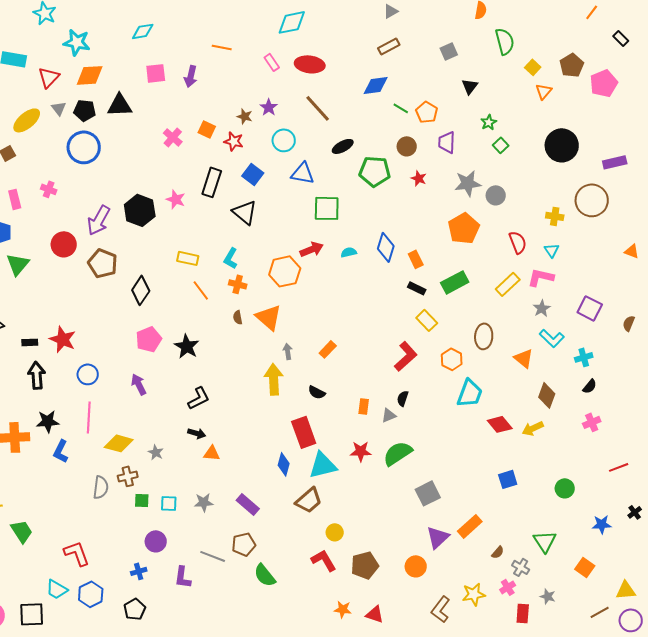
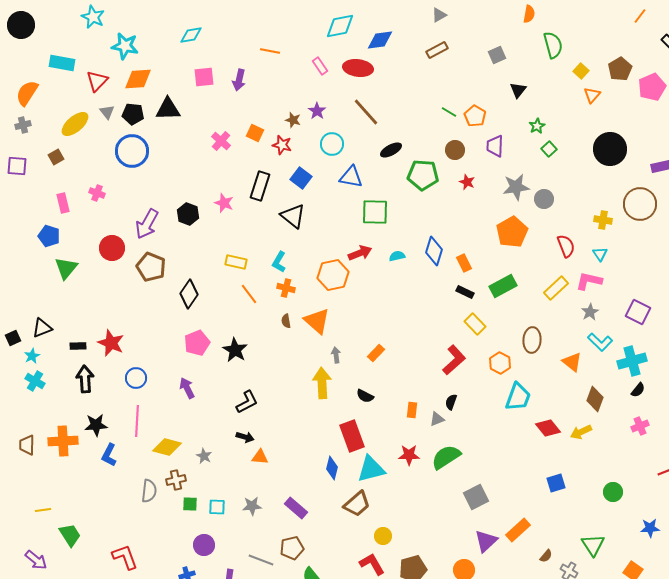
blue diamond: (376, 85) -> (380, 40), moved
black hexagon: (140, 210) -> (188, 214), size x0.7
cyan cross: (584, 357) -> (632, 361), size x1.6

